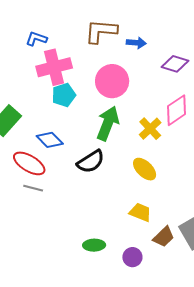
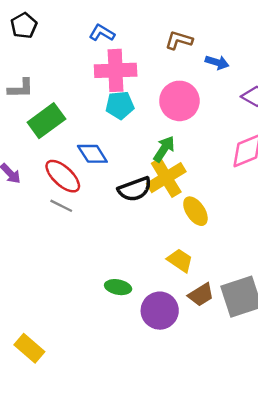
brown L-shape: (101, 31) -> (179, 40), size x0.7
green arrow: (108, 123) -> (164, 149), size x0.7
yellow cross: (150, 129) -> (166, 178), moved, size x1.4
purple circle: (132, 257) -> (160, 311), size x1.6

